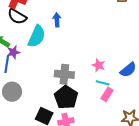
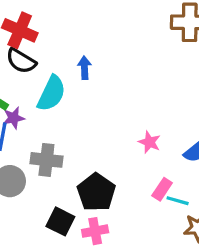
gray cross: (64, 74) -> (46, 160), moved
cyan line: (103, 83) -> (178, 201), moved

